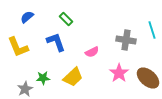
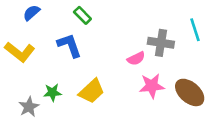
yellow L-shape: (18, 47) -> (20, 52), turned -30
pink semicircle: (92, 52) -> (136, 58), moved
pink star: (119, 73) -> (152, 86), turned 30

